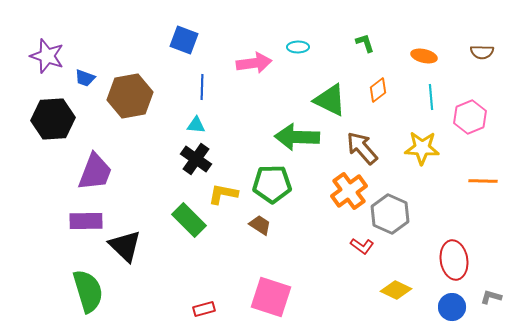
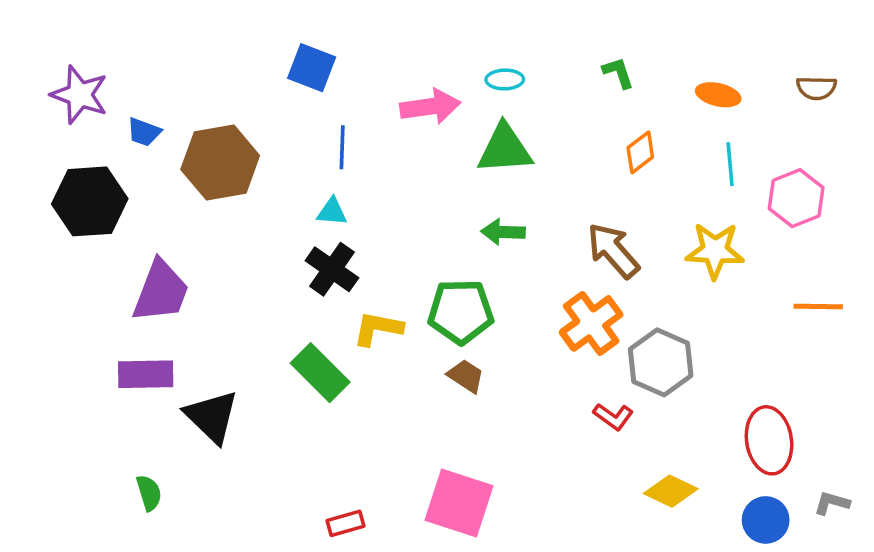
green triangle: (330, 100) -> (505, 149), moved, turned -30
green arrow: (297, 137) -> (503, 232), size x0.6
brown trapezoid: (260, 225) -> (466, 376), moved
green semicircle: (88, 291) -> (149, 493), size x0.5

